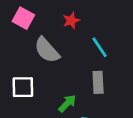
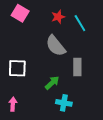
cyan line: (100, 47) -> (80, 23), moved
gray semicircle: (47, 50) -> (56, 46), moved

